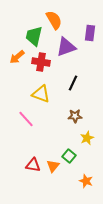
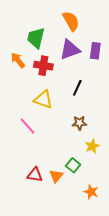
orange semicircle: (54, 20) -> (71, 21), moved
purple rectangle: (90, 33) -> (95, 51), moved
orange arrow: (17, 57) -> (18, 60), turned 91

